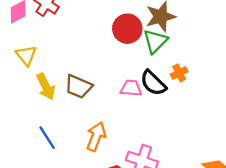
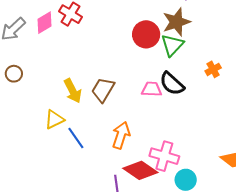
yellow triangle: (26, 55) -> (54, 119), moved, turned 45
orange cross: (179, 73) -> (213, 69), moved
brown trapezoid: (78, 87) -> (103, 90), turned 100

